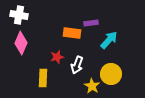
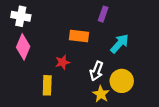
purple rectangle: (91, 23) -> (103, 14), moved, turned -64
white arrow: (77, 65) -> (96, 71), moved

